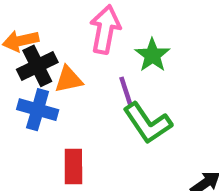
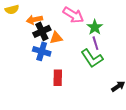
pink arrow: (105, 29) -> (73, 15), turned 110
purple line: (126, 92) -> (95, 43), moved

